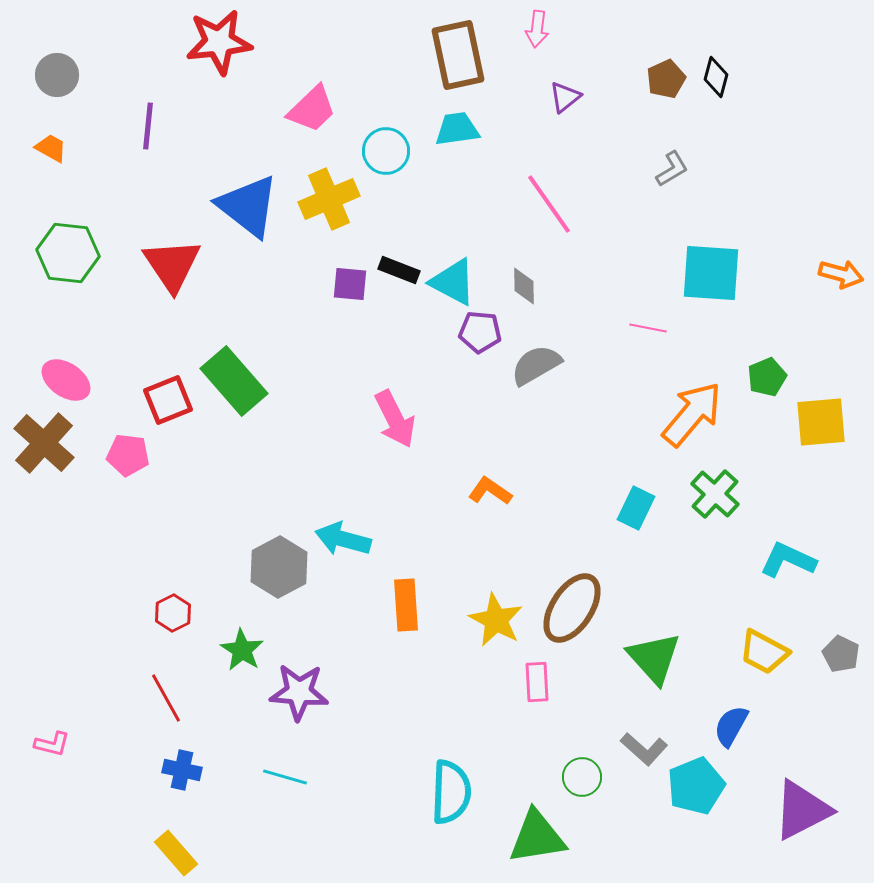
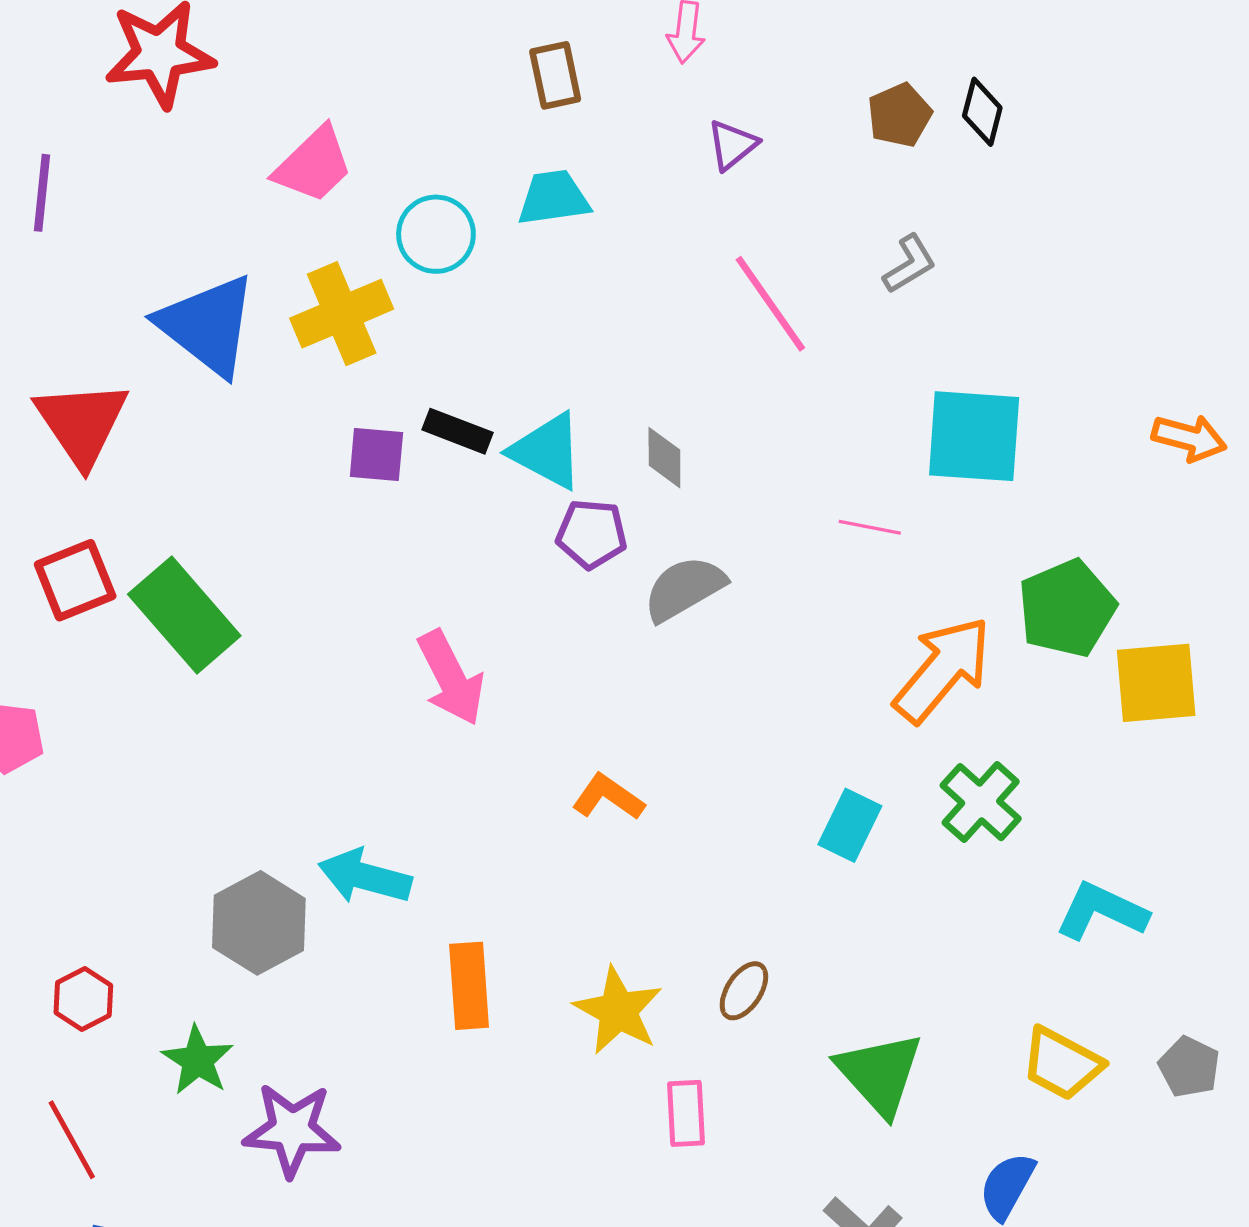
brown rectangle: (458, 55) -> (555, 75), size x0.6
pink line: (549, 204) -> (770, 304), moved
green pentagon: (767, 377) -> (1067, 608), size x1.5
red square: (168, 400) -> (75, 580), moved
brown ellipse: (572, 608) -> (744, 991), size x0.5

